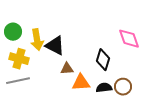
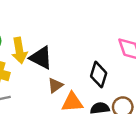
brown triangle: (67, 69) -> (55, 85), turned -32

